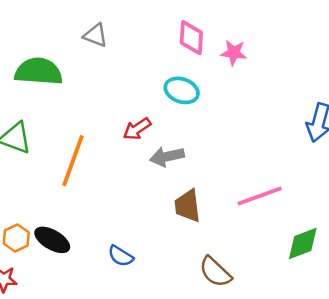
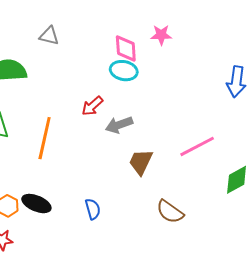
pink diamond: (191, 38) -> (126, 48), moved
brown trapezoid: (188, 206) -> (141, 162), turned 40
blue semicircle: (121, 256) -> (93, 209), turned -130

